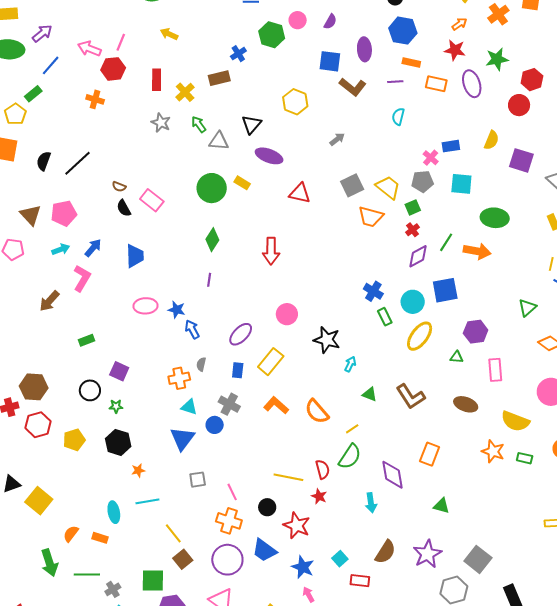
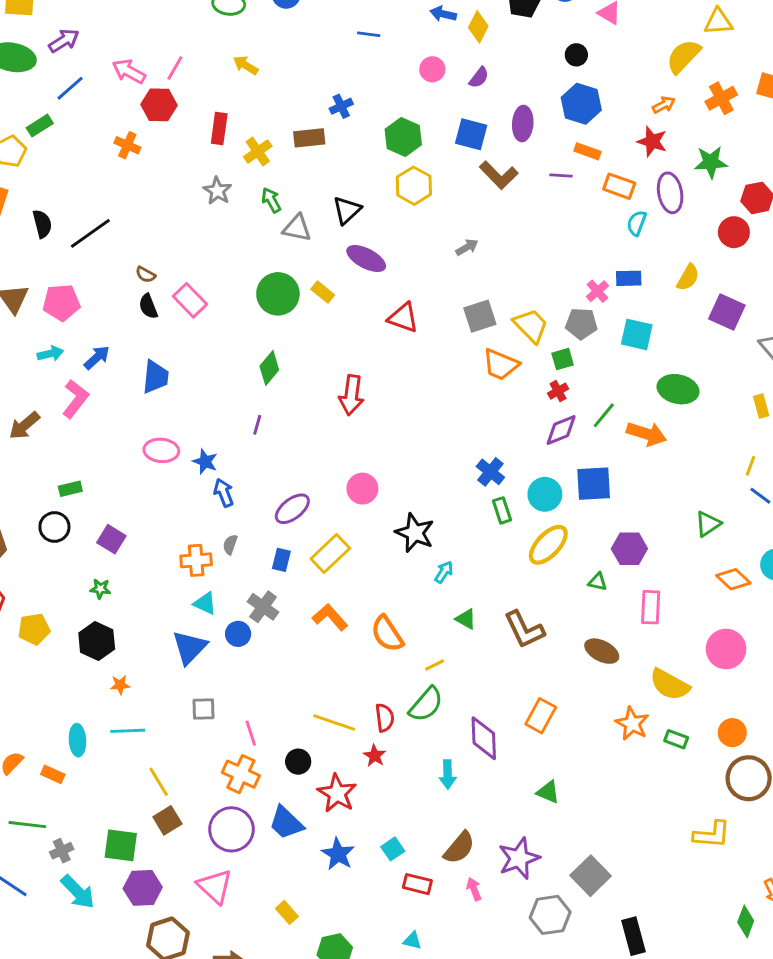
green hexagon: (272, 35) -> (403, 137), moved
cyan semicircle: (398, 117) -> (637, 223), moved
black semicircle: (44, 161) -> (42, 224), turned 138
black circle: (90, 390) -> (54, 527), moved
pink arrow: (308, 595) -> (474, 889), moved

